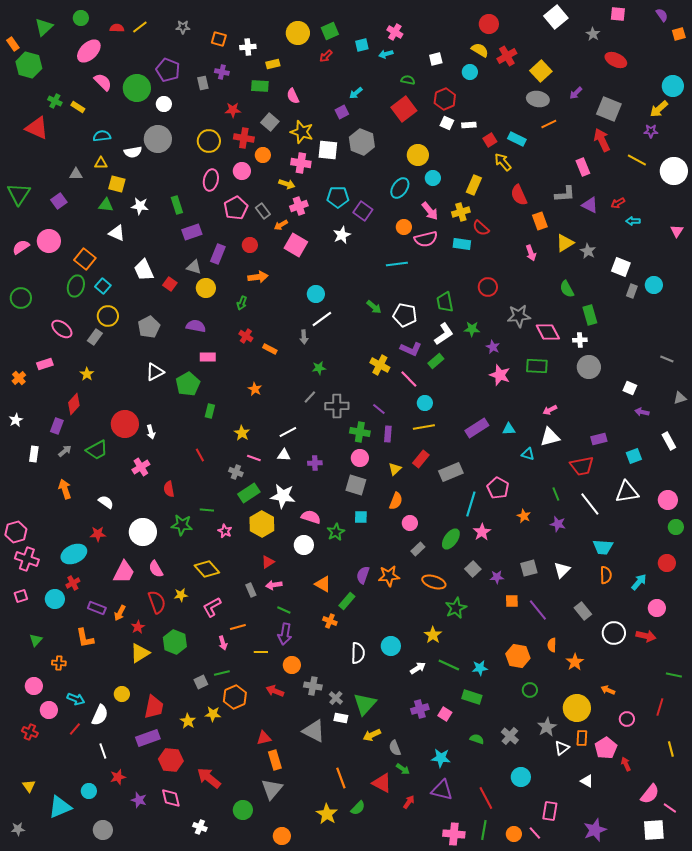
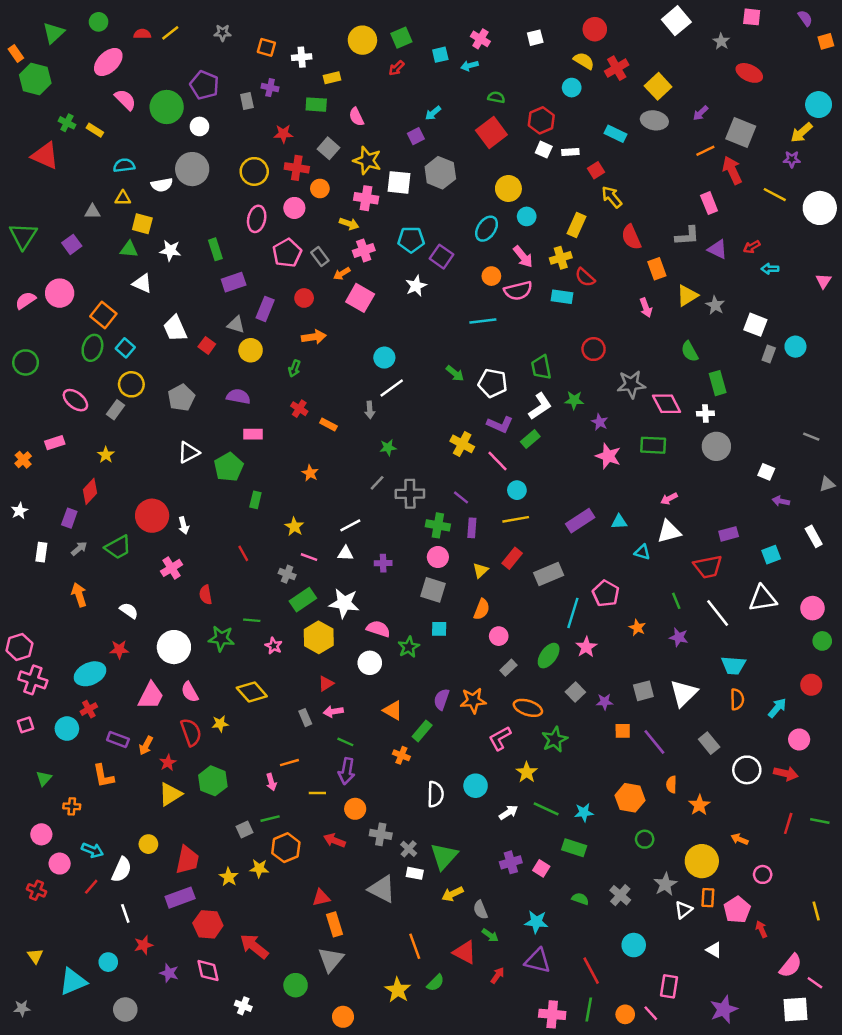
white square: (436, 59) -> (535, 38), moved
orange line: (549, 124) -> (705, 151), moved
cyan rectangle: (517, 139) -> (615, 134), moved
white triangle: (562, 570) -> (684, 693), size x1.4
pink L-shape: (212, 607) -> (500, 738), moved
red line: (660, 707) -> (788, 823), moved

